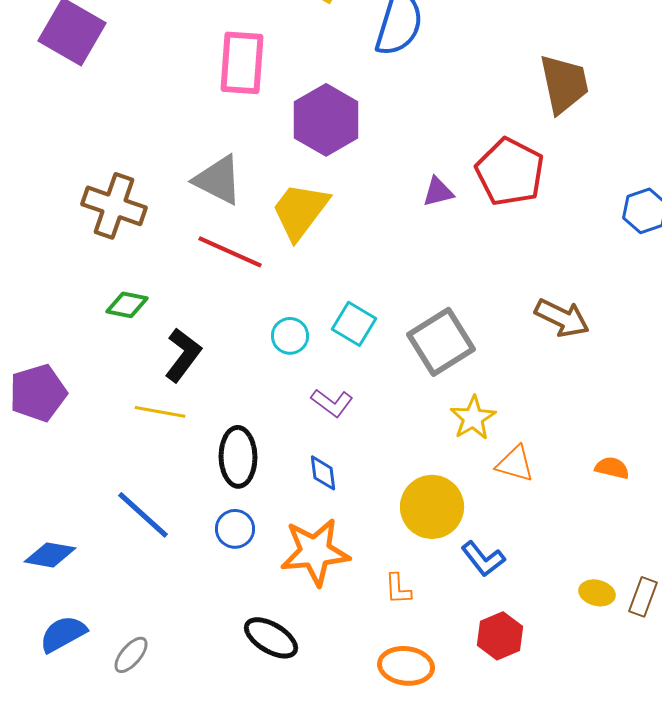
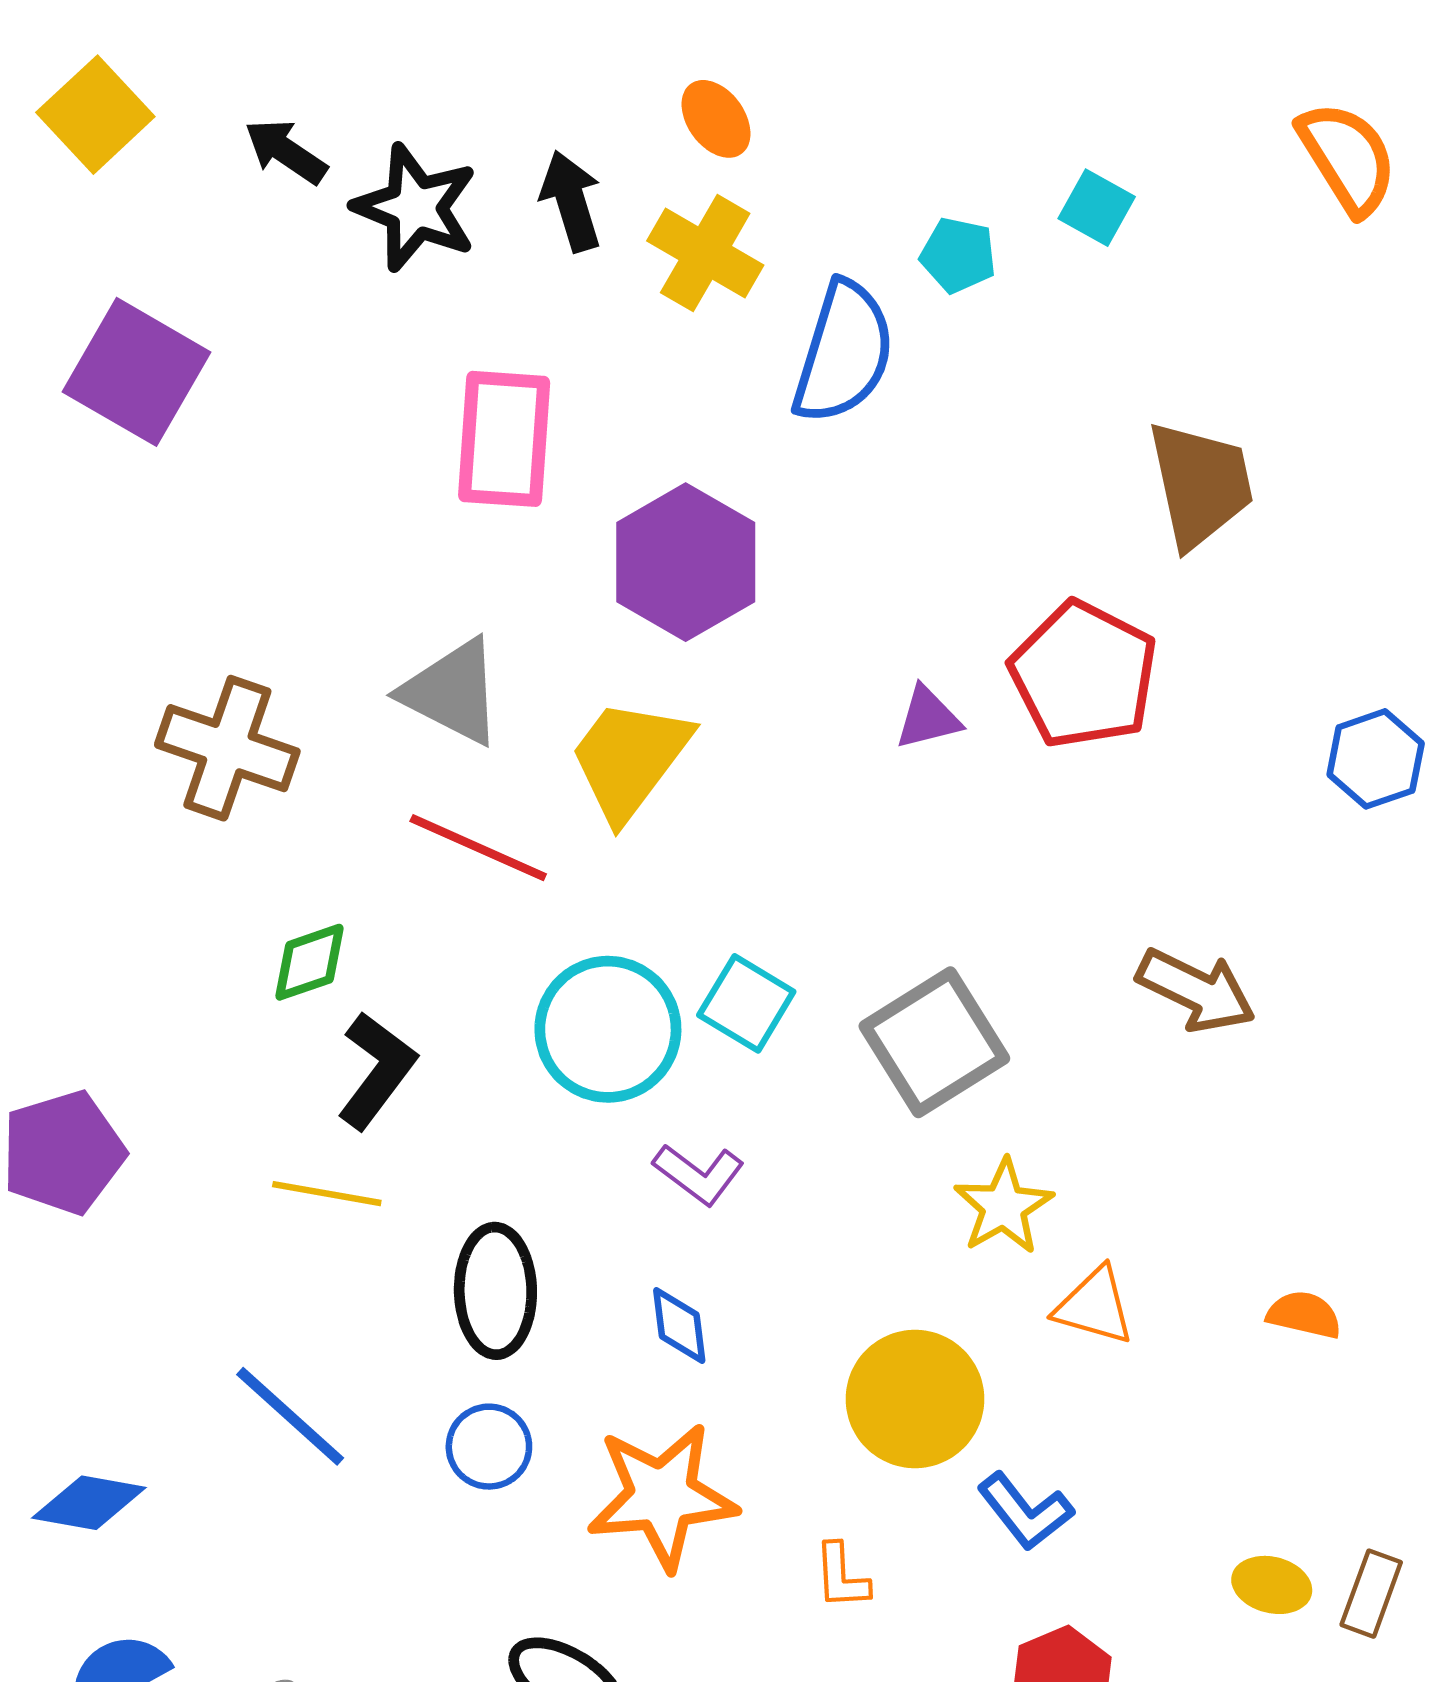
green diamond: (127, 305) -> (310, 962), moved, turned -30
cyan circle: (290, 336) -> (608, 1029), size x1.8

